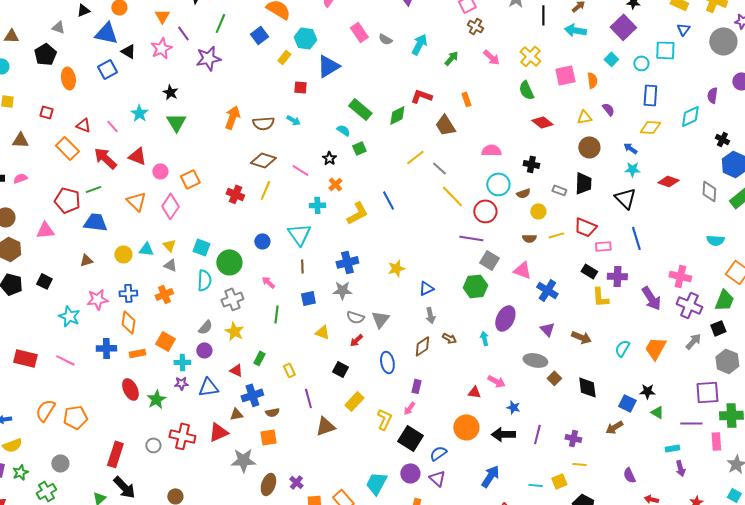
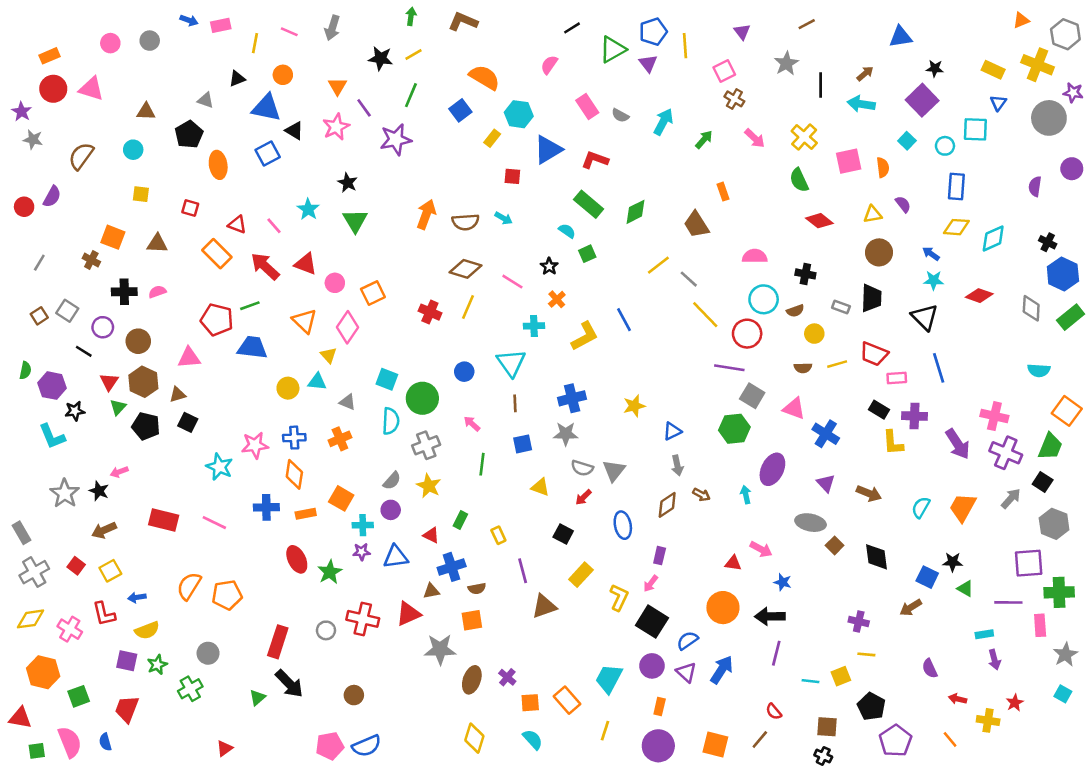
red L-shape: (421, 96) -> (595, 160), moved
cyan diamond: (690, 116) -> (993, 238), moved
yellow triangle: (169, 245) -> (329, 355), moved
brown triangle: (86, 260) -> (178, 394), moved
black square: (718, 328) -> (1043, 482), turned -35
purple line: (537, 434) -> (776, 653), moved
blue arrow: (490, 476) -> (722, 670), moved

